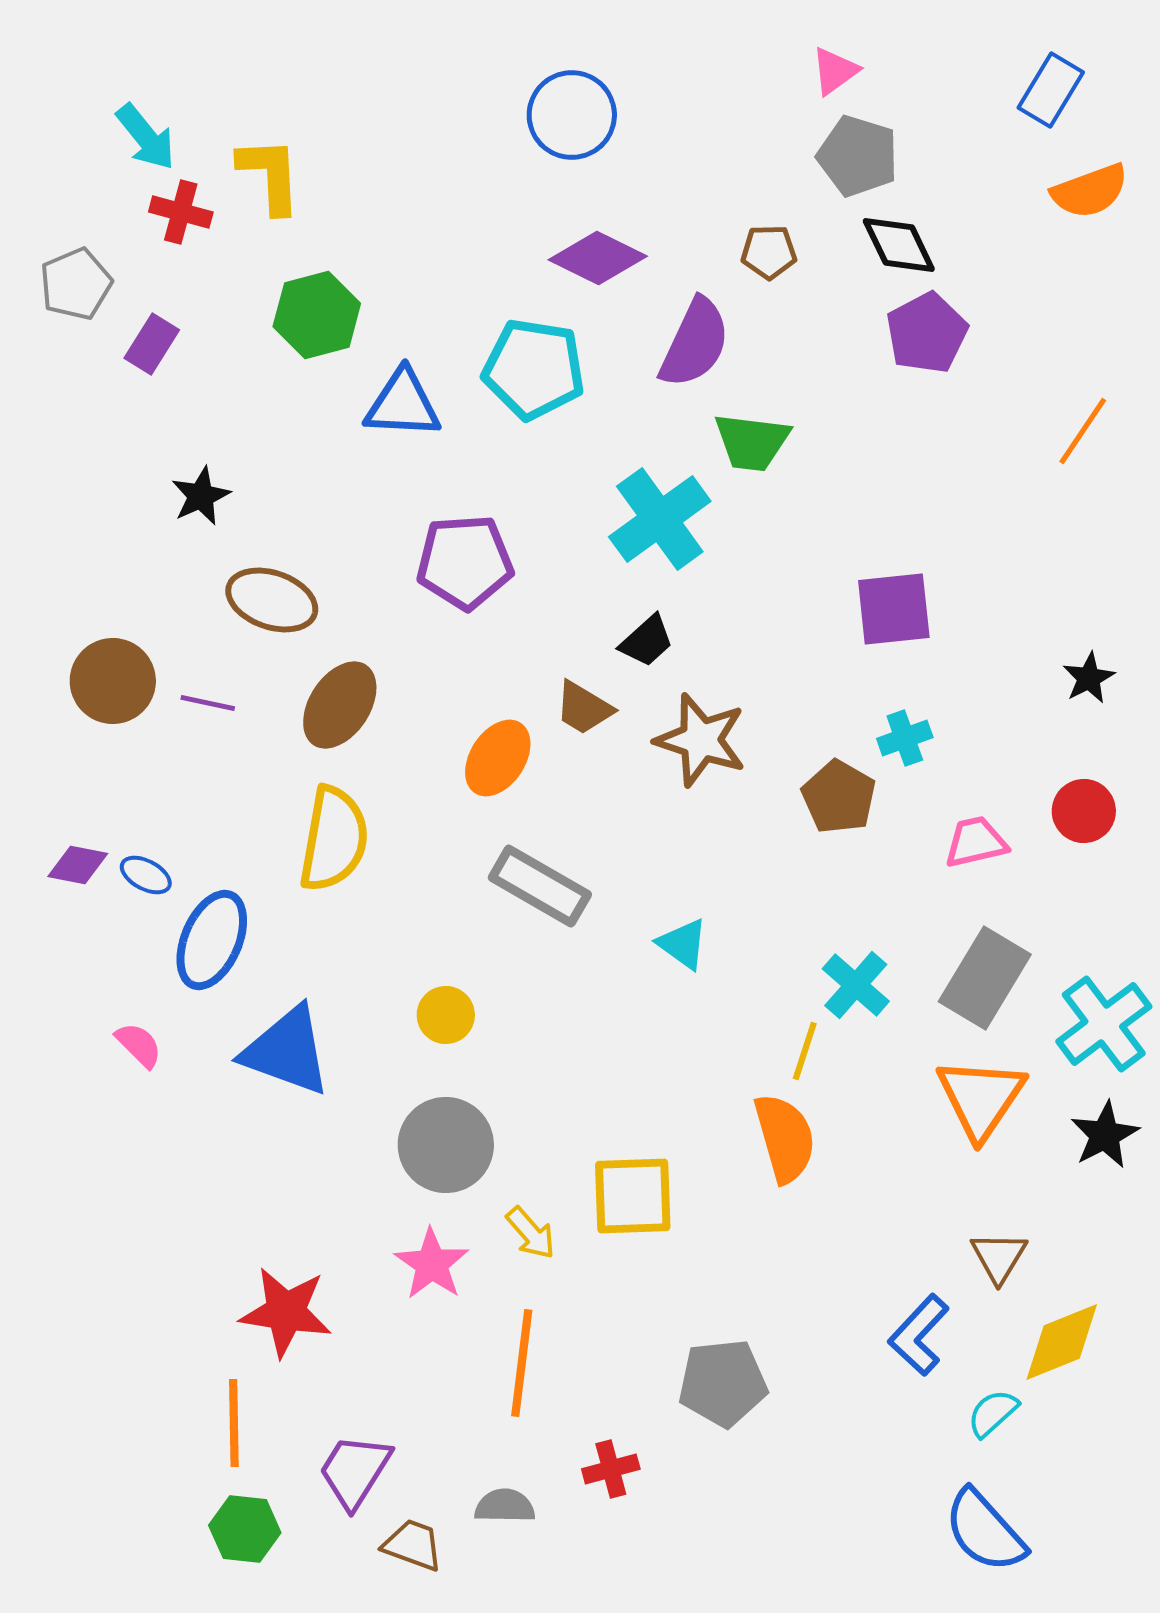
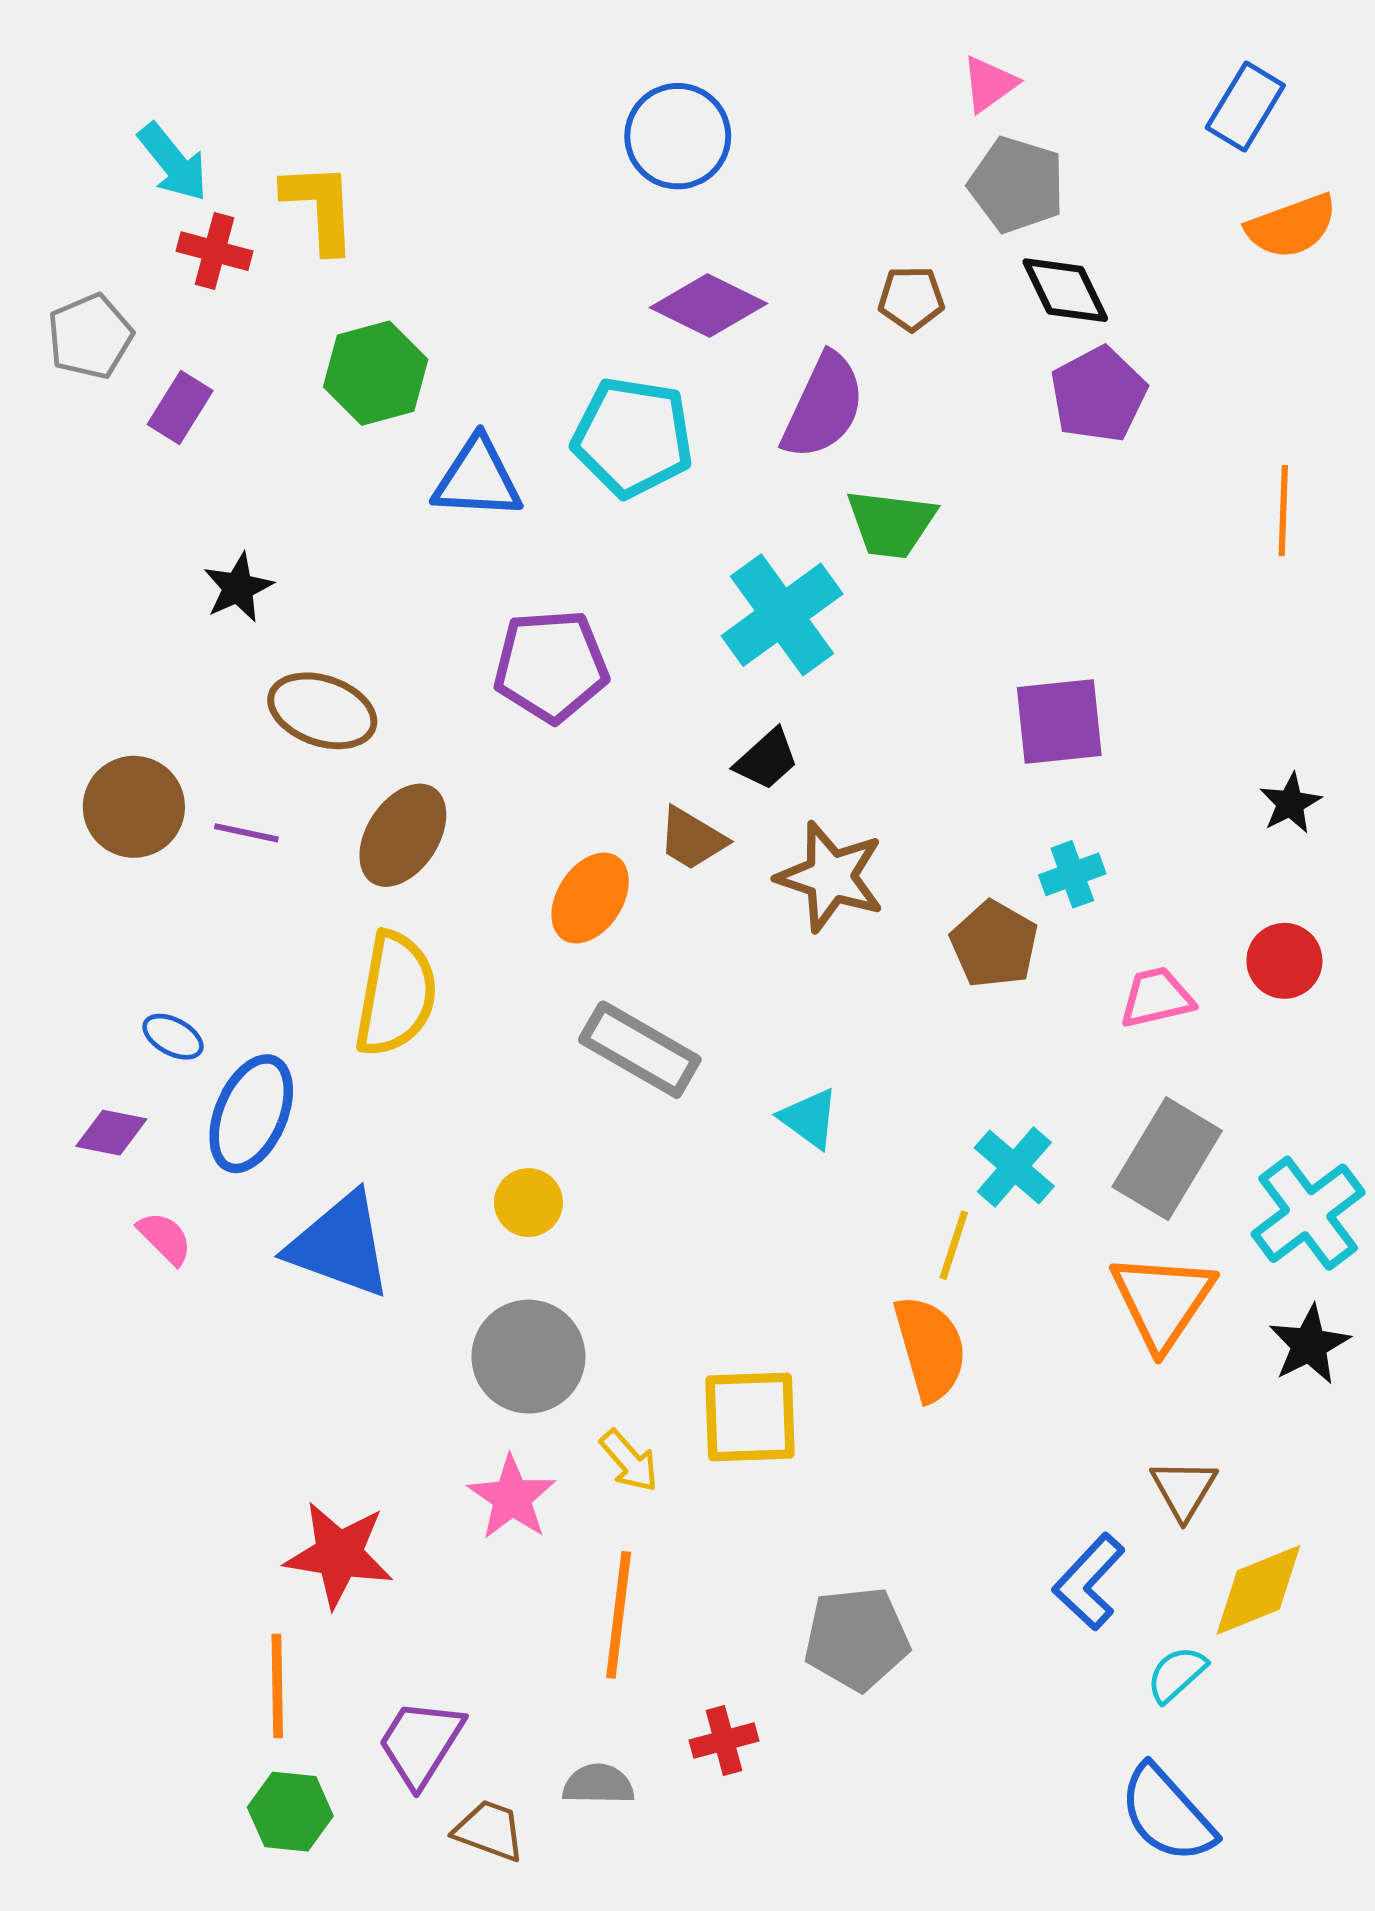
orange line: (1083, 431) -> (1283, 511), turned -32
purple diamond: (78, 865) -> (111, 1133), moved

